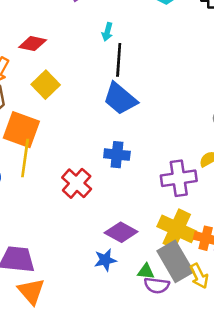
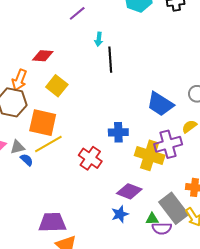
blue trapezoid: (120, 99) -> (160, 104), moved
yellow line: (25, 158) -> (48, 144), turned 60
yellow cross: (177, 229) -> (150, 155), moved

